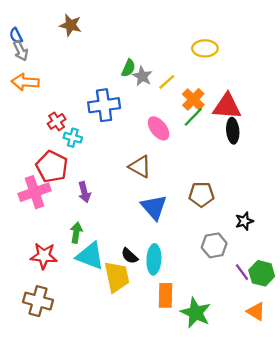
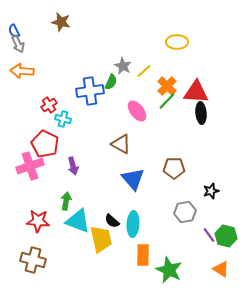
green semicircle: (128, 68) -> (111, 82), moved

